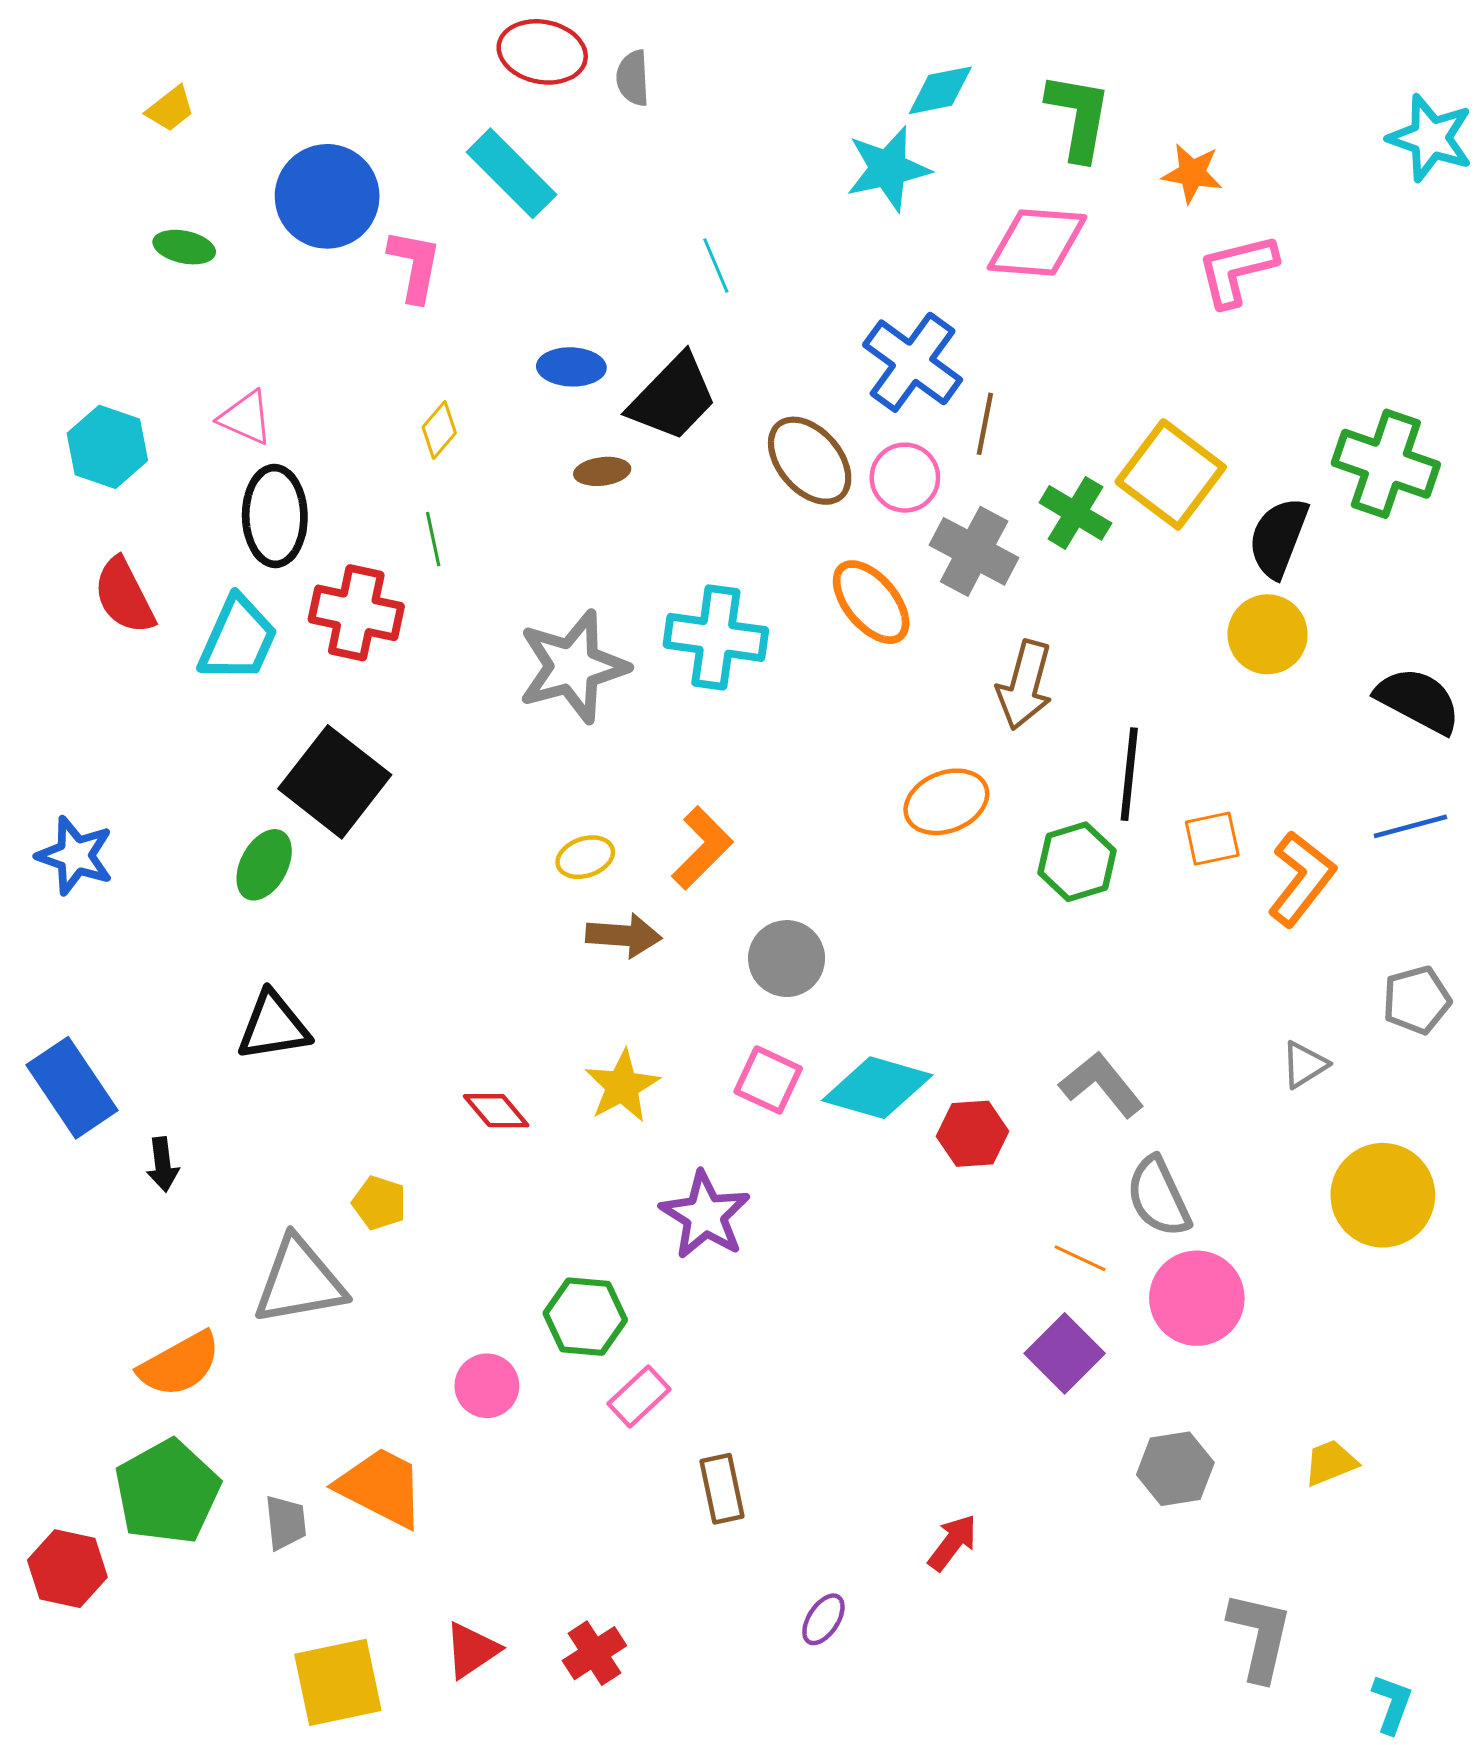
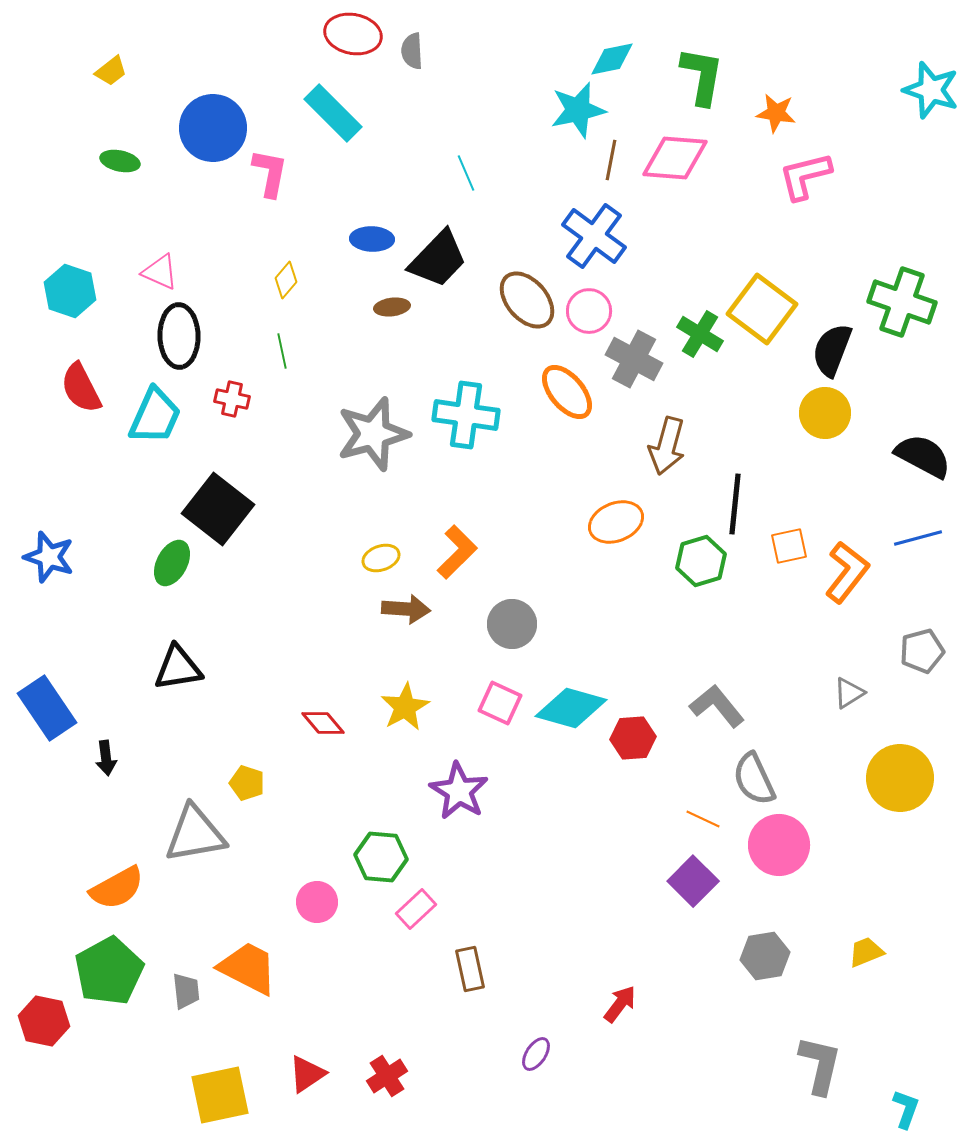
brown line: (985, 424) -> (611, 160), moved
red cross: (356, 613) -> (232, 399), size x0.6

